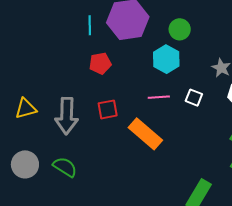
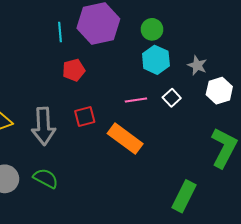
cyan hexagon: (166, 59) -> (156, 60), moved
white square: (194, 98) -> (172, 98), turned 30

